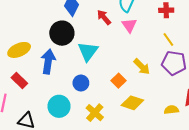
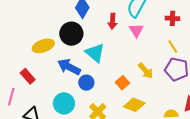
red arrow: (104, 17) -> (113, 21), turned -140
yellow ellipse: (19, 50) -> (43, 46), moved
cyan triangle: (88, 51) -> (95, 53), turned -30
blue arrow: (48, 61) -> (69, 67), moved, turned -75

